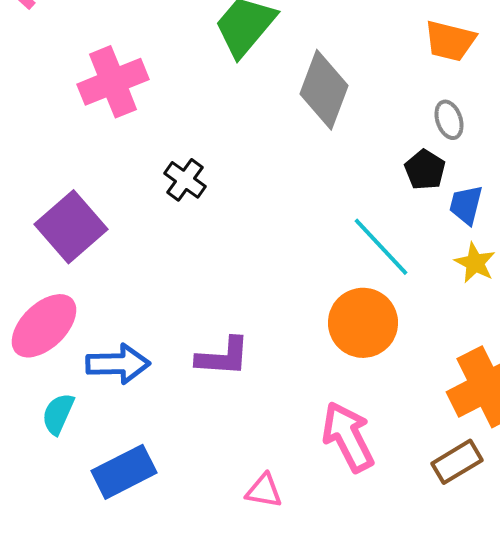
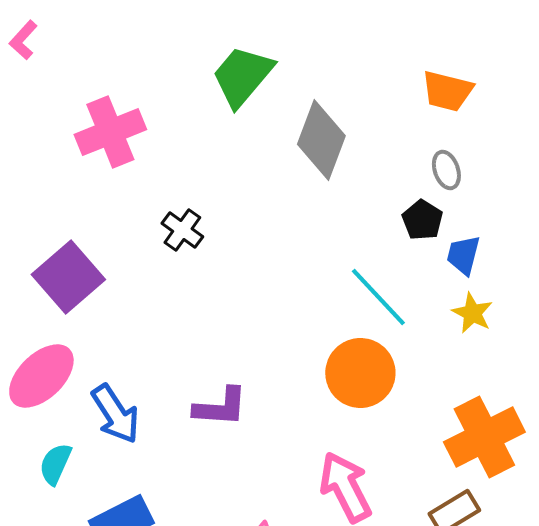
blue arrow: (118, 364) -> (115, 414), turned 58

